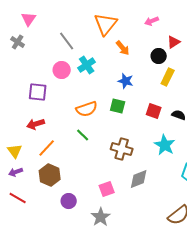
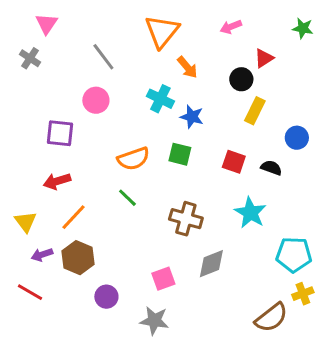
cyan cross: (87, 65) -> (160, 99), moved, turned -30
purple arrow: (16, 172) -> (42, 255), moved
gray star: (101, 217) -> (154, 321), turned -30

